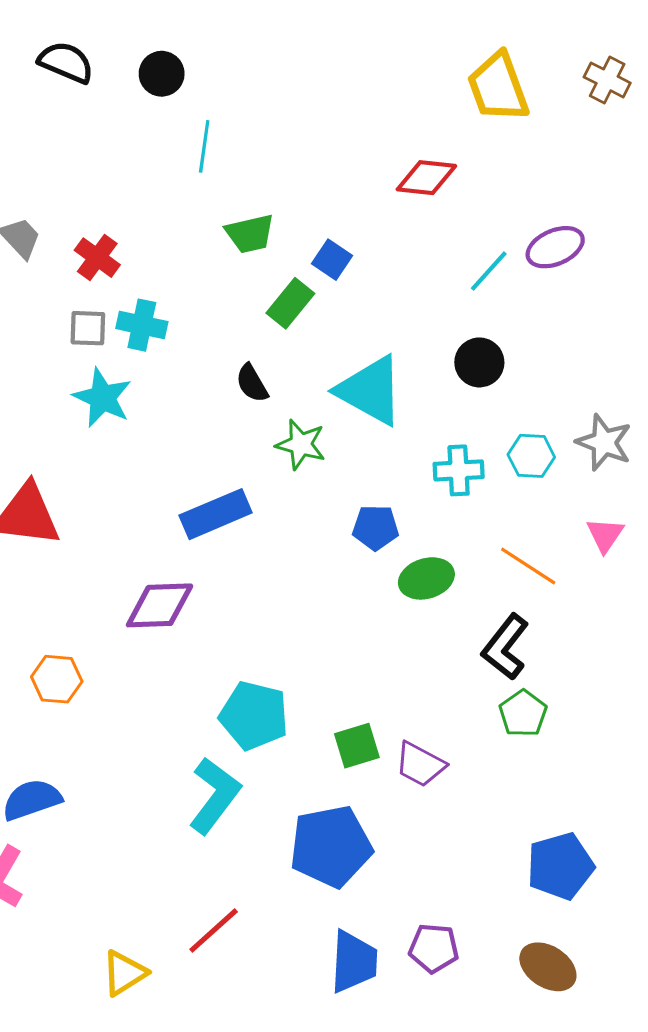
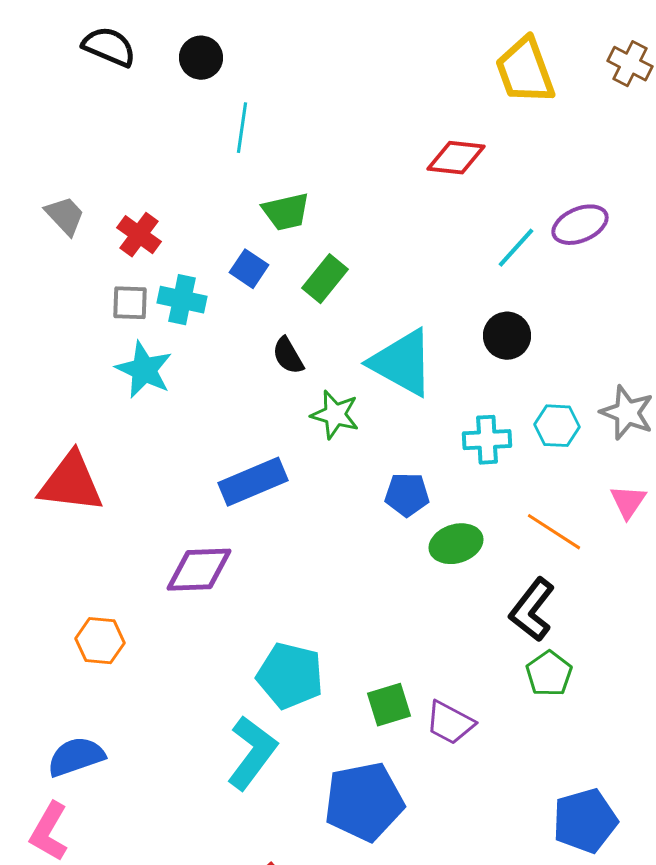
blue square: (332, 260) -> (249, 269), moved

